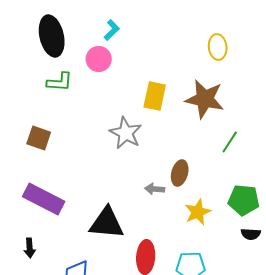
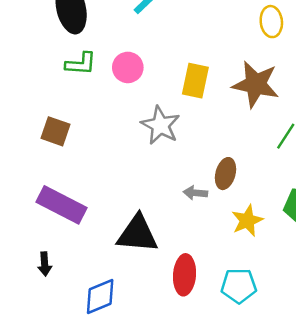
pink circle: (99, 59) -> (128, 67), moved

